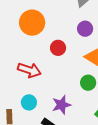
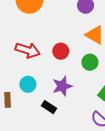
red circle: (58, 48) -> (61, 51), moved

